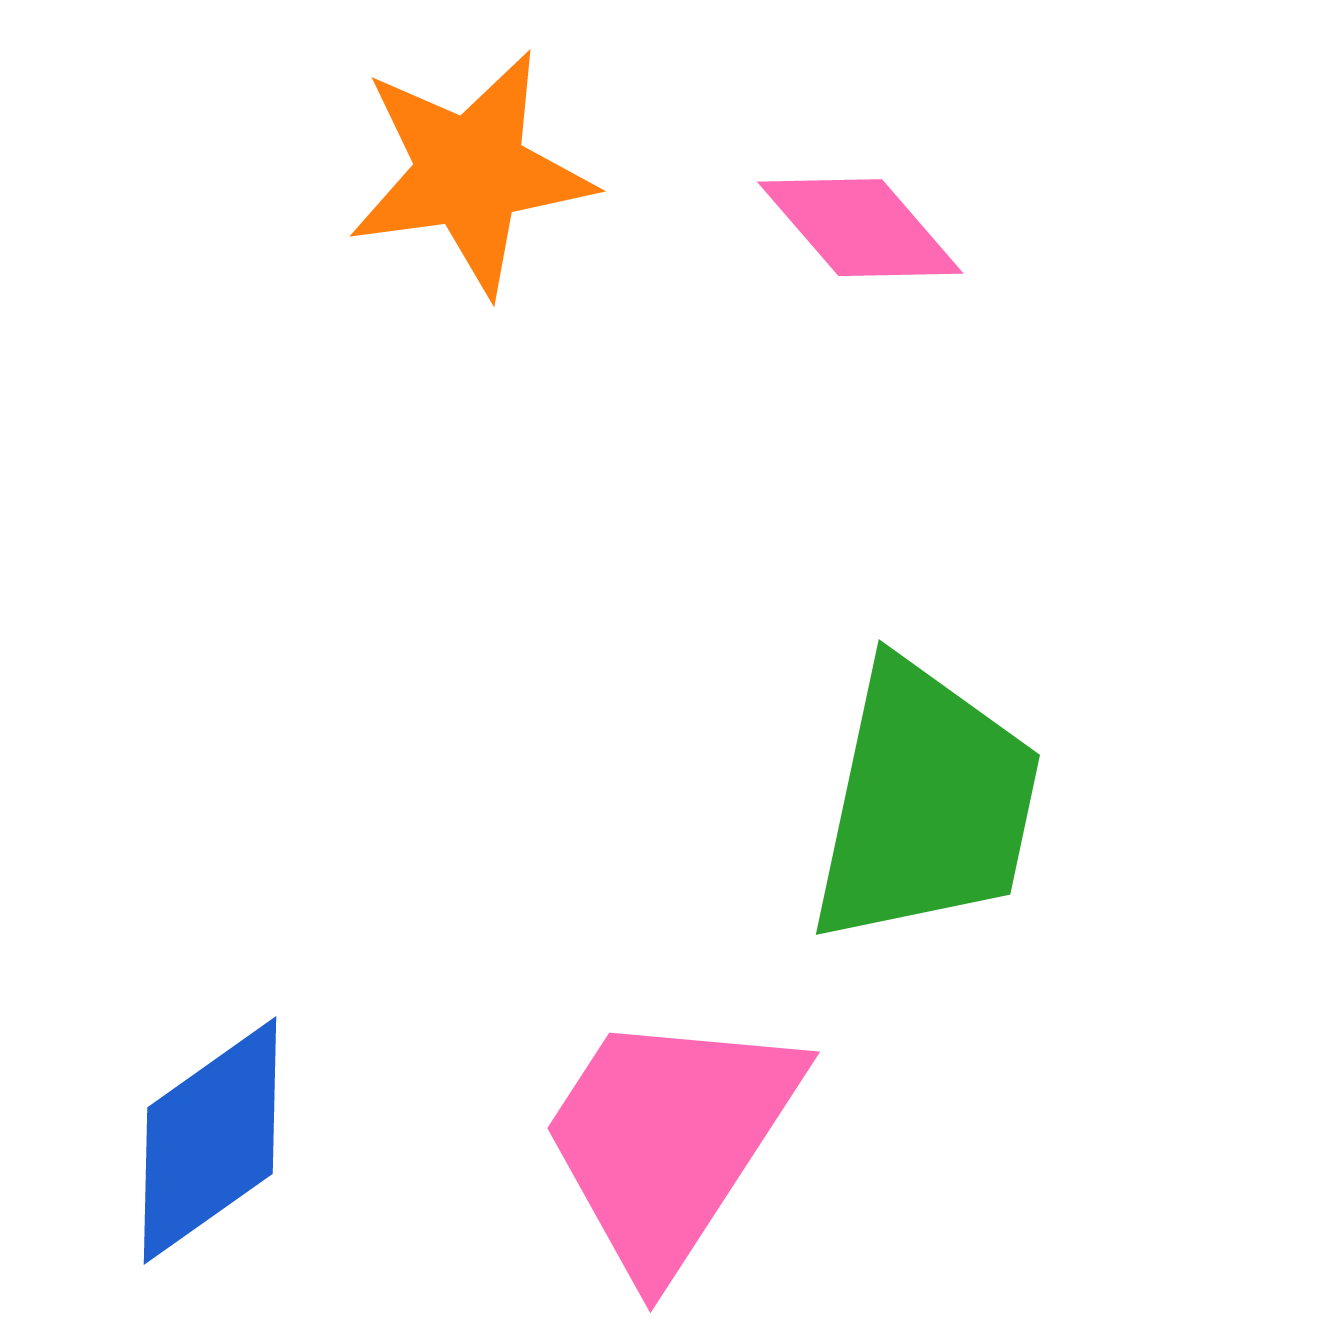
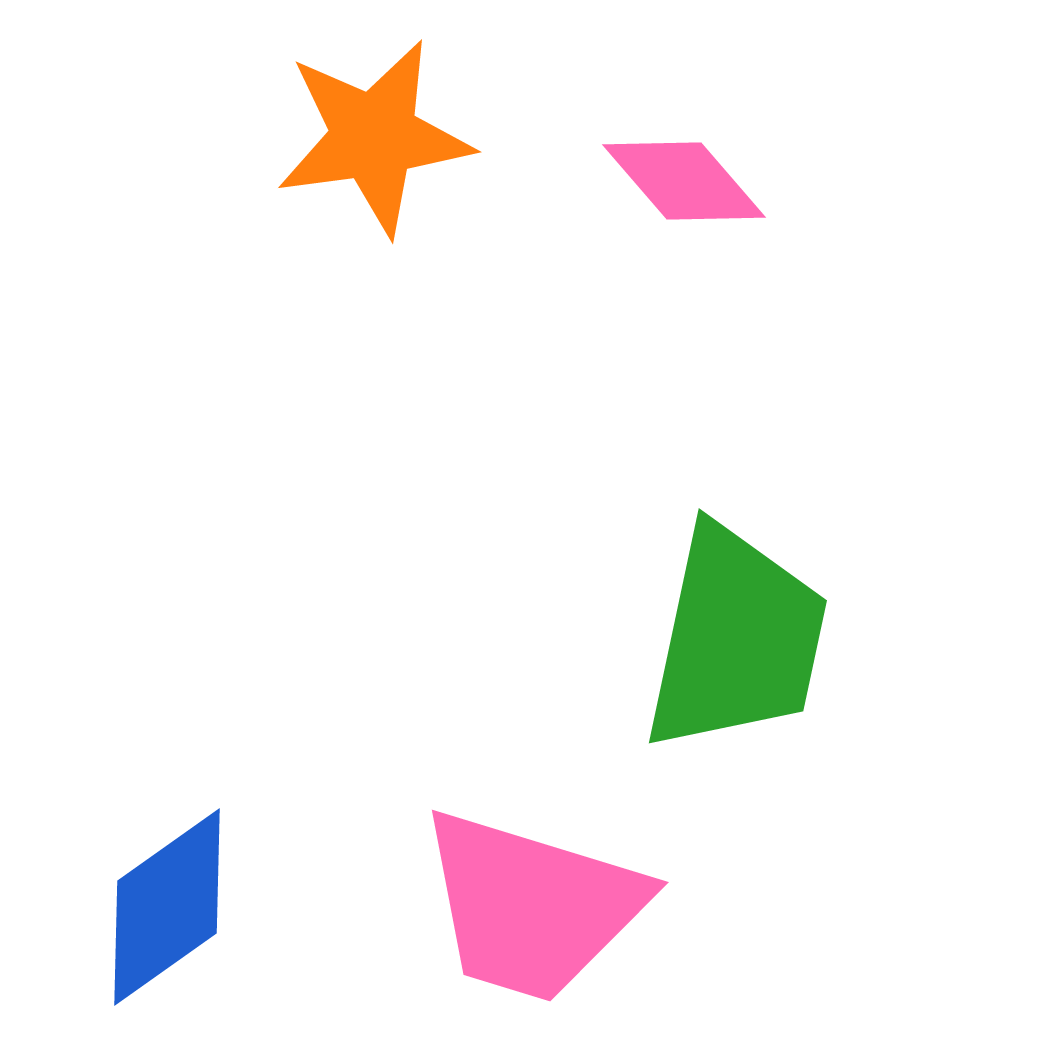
pink trapezoid: (669, 1139) -> (532, 906), turned -106

